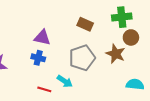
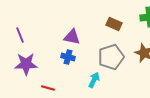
cyan arrow: (65, 81) -> (94, 80), turned -98
red line: (44, 89) -> (48, 88), moved

